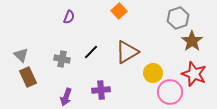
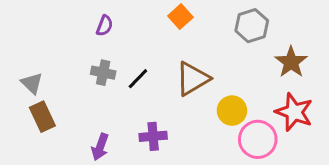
gray hexagon: (178, 18) -> (252, 26), moved
gray cross: (62, 59) -> (103, 73), moved

